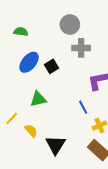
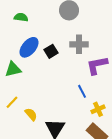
gray cross: (81, 48) -> (79, 44), moved
green triangle: (38, 99) -> (13, 69), moved

